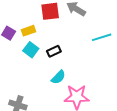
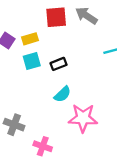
cyan square: (31, 50) -> (32, 61), turned 35

